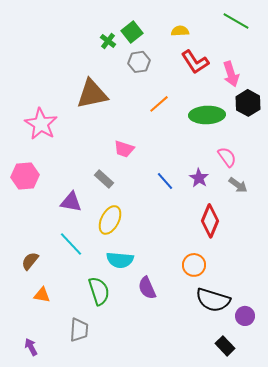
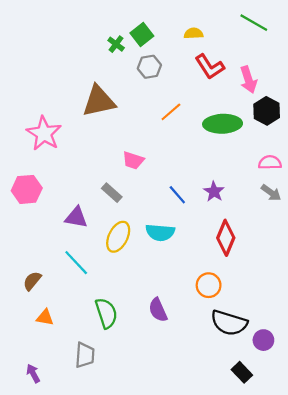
pink semicircle: (227, 157) -> (270, 162), moved, turned -55
gray arrow: (238, 185) -> (271, 193), moved
cyan semicircle: (120, 260) -> (160, 232), moved

